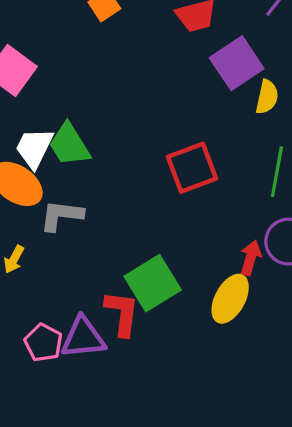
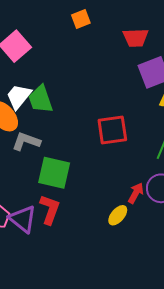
green square: (153, 283) -> (54, 173), moved, turned 32
yellow ellipse: (230, 299) -> (118, 215), size x0.7
purple triangle: (83, 338) -> (23, 219), turned 32

